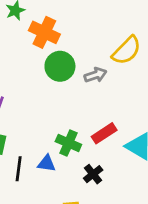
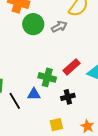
black line: (19, 169) -> (15, 101), turned -30
black cross: (93, 174) -> (68, 97), turned 32

